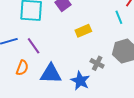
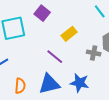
purple line: (34, 46) -> (55, 57), moved
gray cross: (97, 63) -> (94, 53), moved

